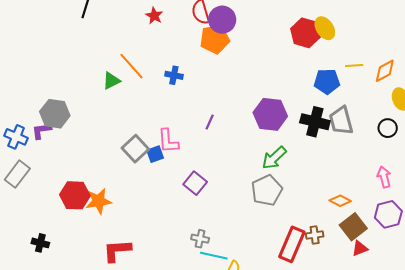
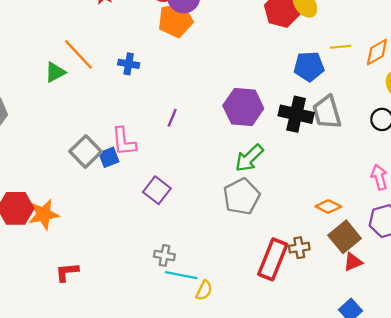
red L-shape: (117, 251) -> (67, 272), size x0.7

